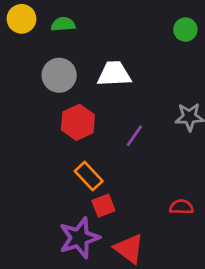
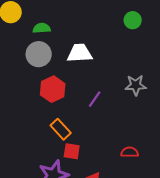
green semicircle: (63, 24) -> (42, 28), moved
red square: (103, 206) -> (72, 151), turned 30

